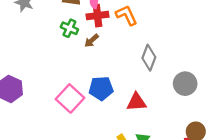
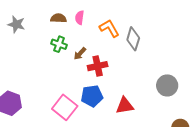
red cross: (97, 16) -> (98, 66), moved
gray diamond: (149, 58) -> (133, 39), moved

